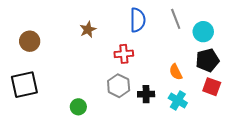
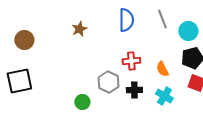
red cross: (124, 54) -> (131, 61), moved
green circle: (78, 107) -> (82, 102), moved

